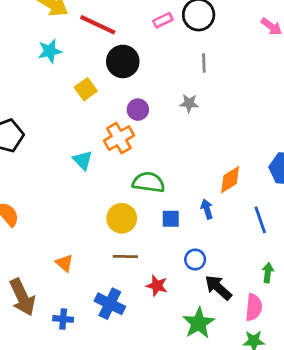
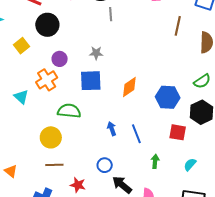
gray line: (204, 63) -> (111, 14), moved
orange diamond: (230, 180) -> (129, 87), moved
blue square: (171, 219) -> (91, 81), moved, size x1.6
blue line: (260, 220) -> (136, 134), moved
green arrow: (268, 273) -> (155, 161), moved

